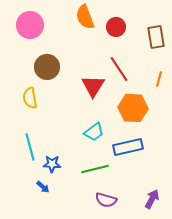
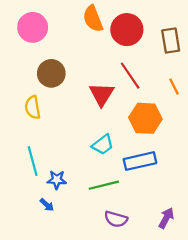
red circle: (116, 27) -> (127, 30), size x1.5
orange line: (159, 79) -> (174, 87), turned -42

